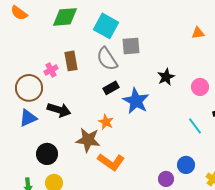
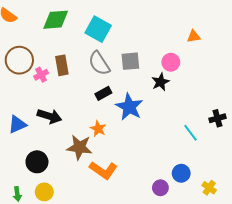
gray square: (131, 46) -> (130, 61), moved
pink circle: (200, 87) -> (171, 62), moved
brown circle: (29, 88) -> (19, 60), moved

